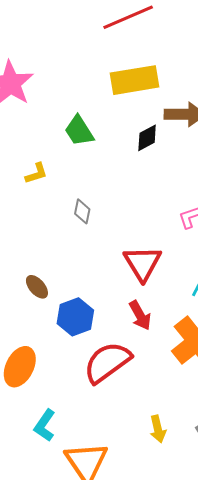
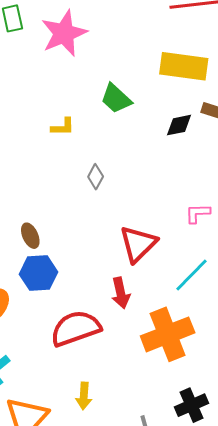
green trapezoid: (79, 131) -> (116, 99), turned -32
blue hexagon: (75, 317) -> (38, 273), moved
yellow arrow: (158, 429) -> (84, 396), moved

